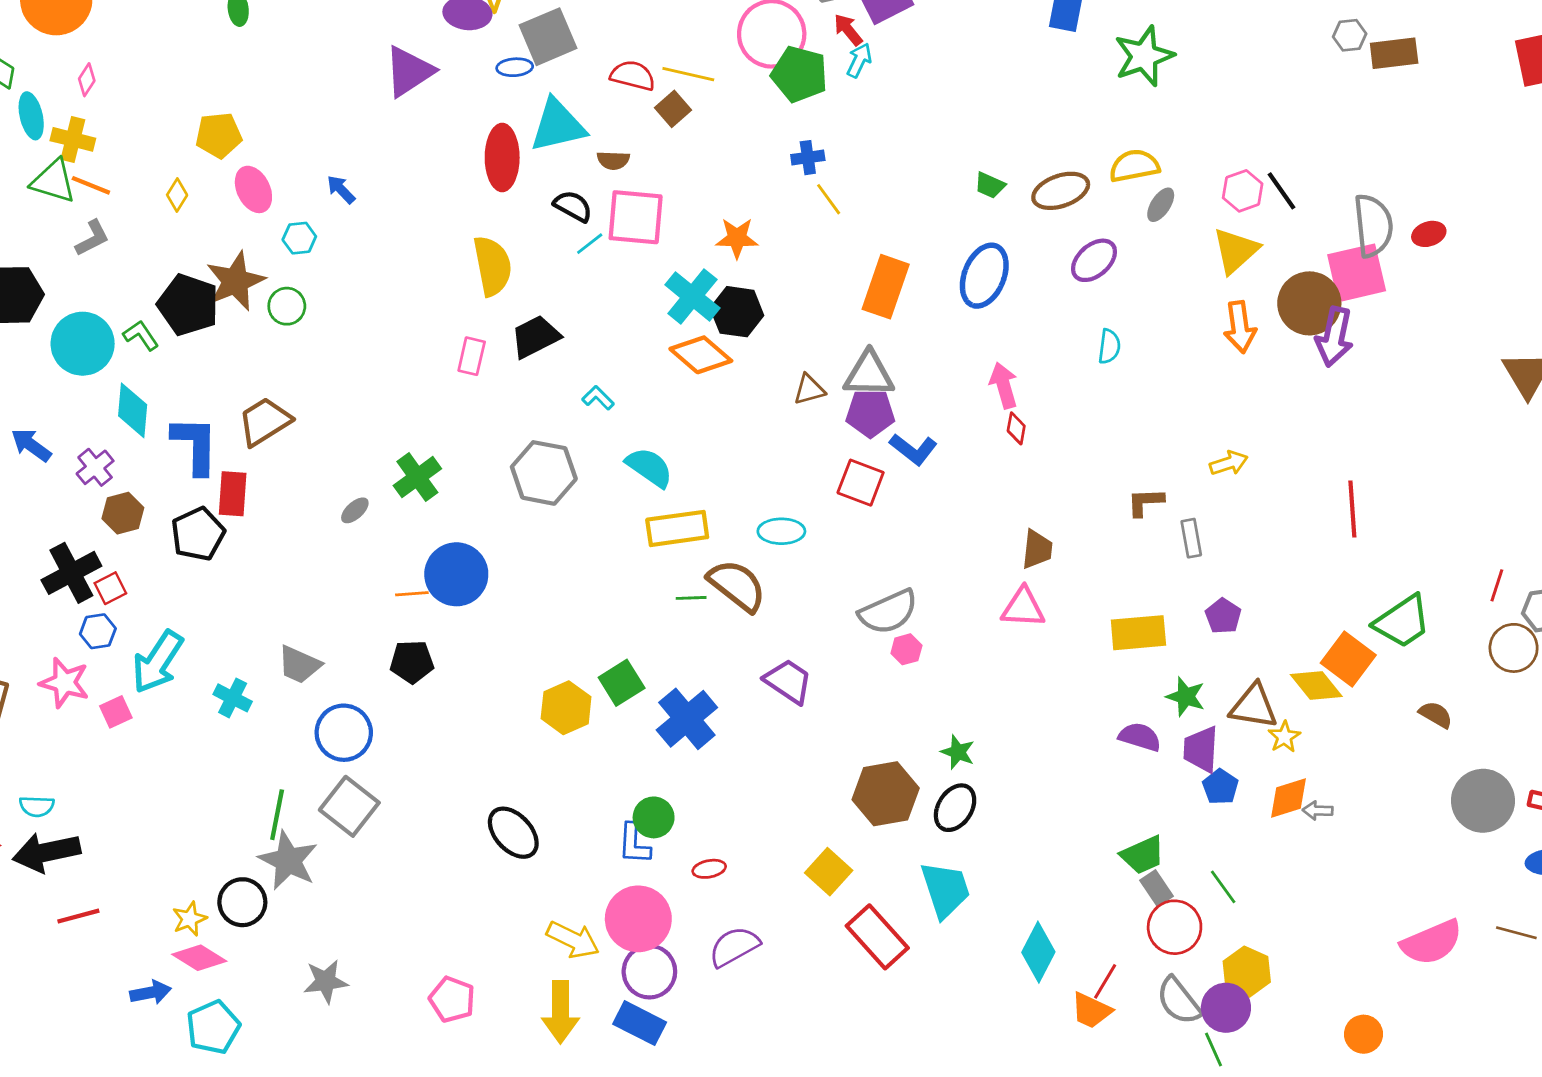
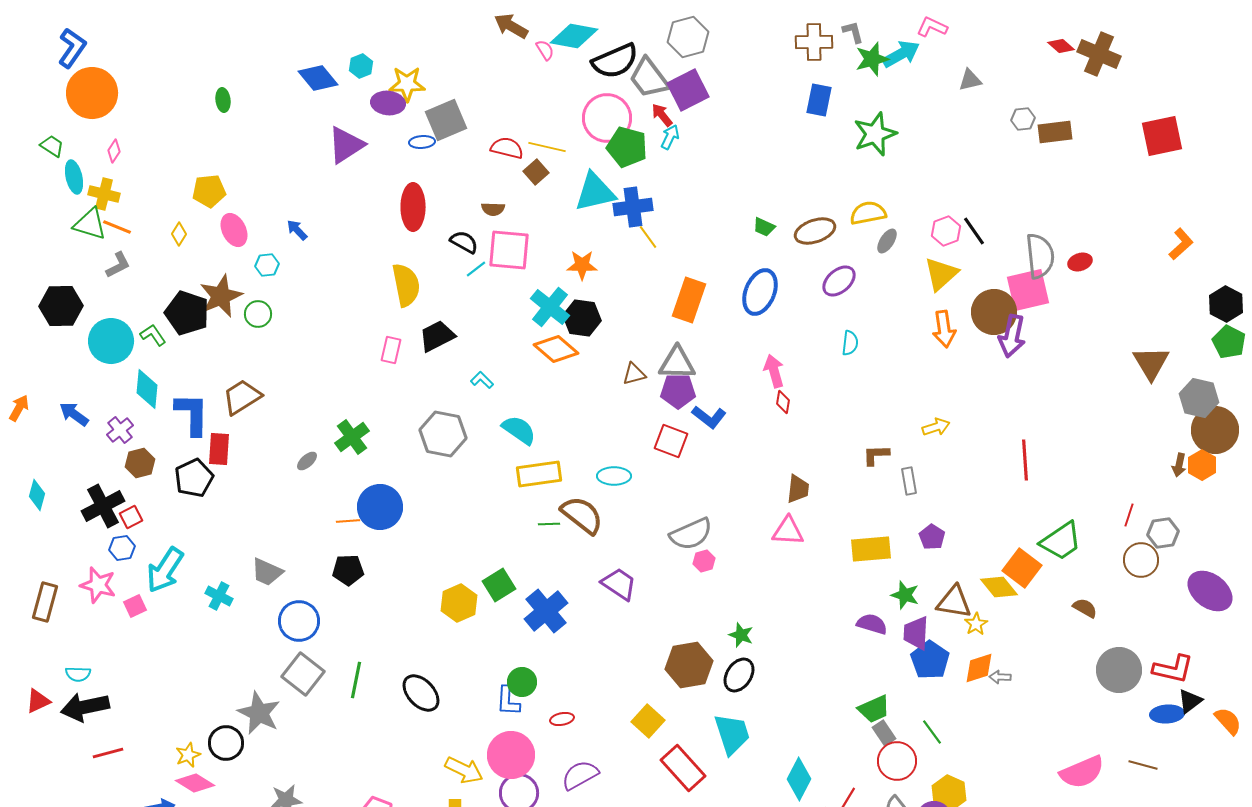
cyan triangle: (558, 126) -> (595, 192), moved
blue cross: (808, 158) -> (633, 207), size x1.6
blue pentagon: (1220, 787) -> (930, 660), size x1.5
green line: (277, 815) -> (356, 680), moved

